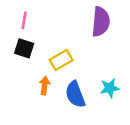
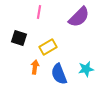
pink line: (24, 20) -> (39, 12), moved
purple semicircle: (101, 22) -> (79, 17), turned 40

